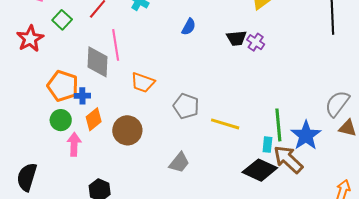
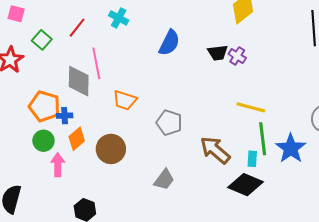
blue semicircle: (189, 27) -> (169, 43), size x1.5
yellow line: (225, 124) -> (251, 107), moved
brown arrow: (288, 159) -> (215, 150), moved

